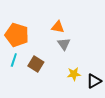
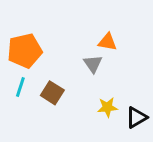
orange triangle: (58, 27) -> (107, 42), moved
orange pentagon: (17, 35) -> (25, 51), turned -30

